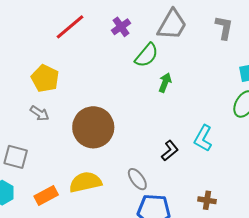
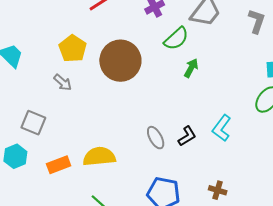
brown circle: (93, 127) -> (120, 61), moved
gray ellipse: (137, 179) -> (156, 138), moved

